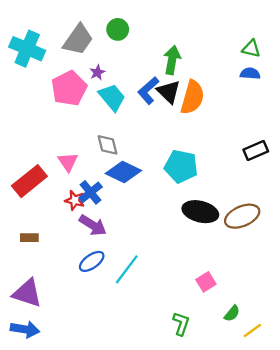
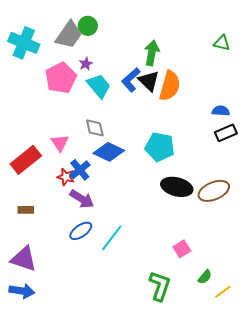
green circle: (118, 29) -> (88, 26), moved
blue semicircle: (250, 74) -> (221, 111), moved
green L-shape: (181, 324) -> (160, 286), size x1.4

